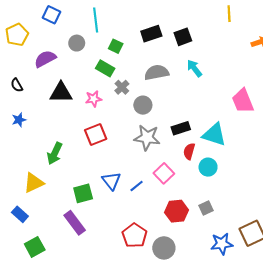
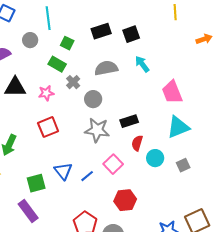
pink trapezoid: (243, 101) -> (172, 92), moved
cyan triangle: (214, 134) -> (178, 127), moved, turned -40
gray square: (206, 208) -> (183, 165), moved

